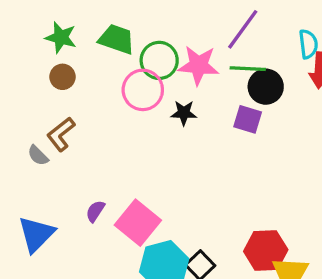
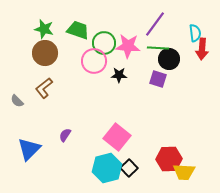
brown circle: (62, 77) -> (45, 53), size x1.6
gray semicircle: (38, 155) -> (17, 101), moved
pink square: (138, 223) -> (117, 137), moved

